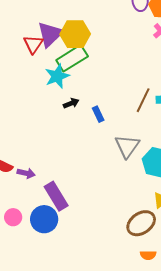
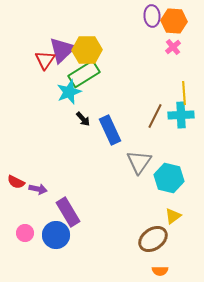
black arrow: (71, 103) -> (83, 119), turned 70
blue rectangle: (98, 114) -> (110, 130), size x1.8

